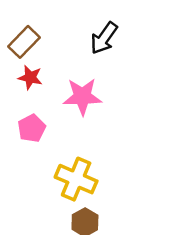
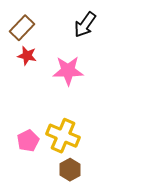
pink pentagon: (32, 128) -> (28, 141), moved

